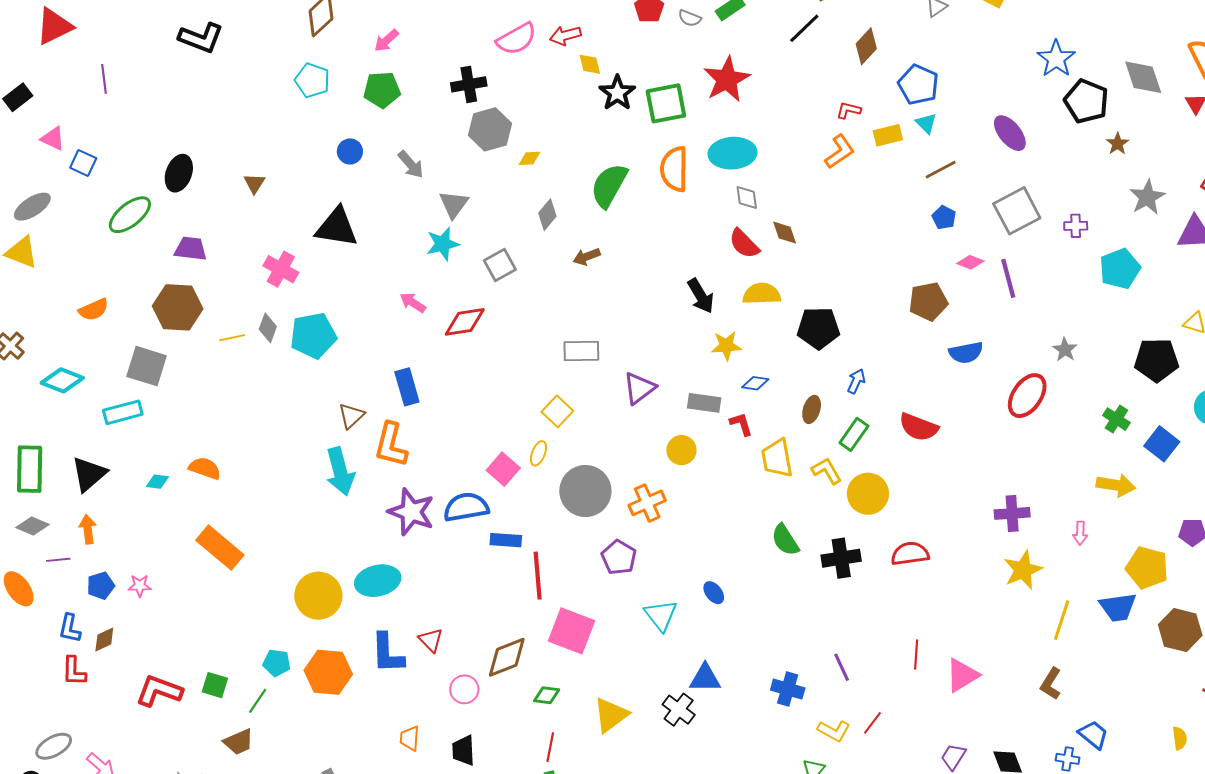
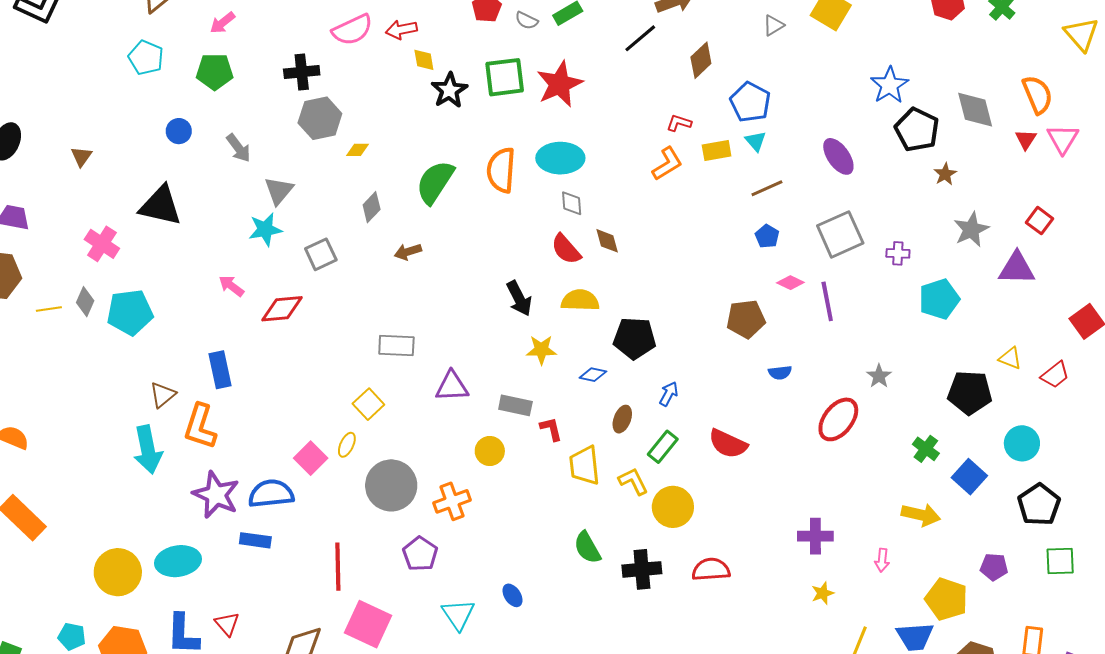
green square: (666, 103) -> (505, 77), moved
blue semicircle: (966, 353) -> (780, 373), size x0.7
blue diamond: (755, 383) -> (593, 375), moved
purple triangle: (639, 388) -> (452, 386), turned 30
blue rectangle: (506, 540) -> (255, 540), moved
yellow star: (1023, 570) -> (823, 593), size x0.6

